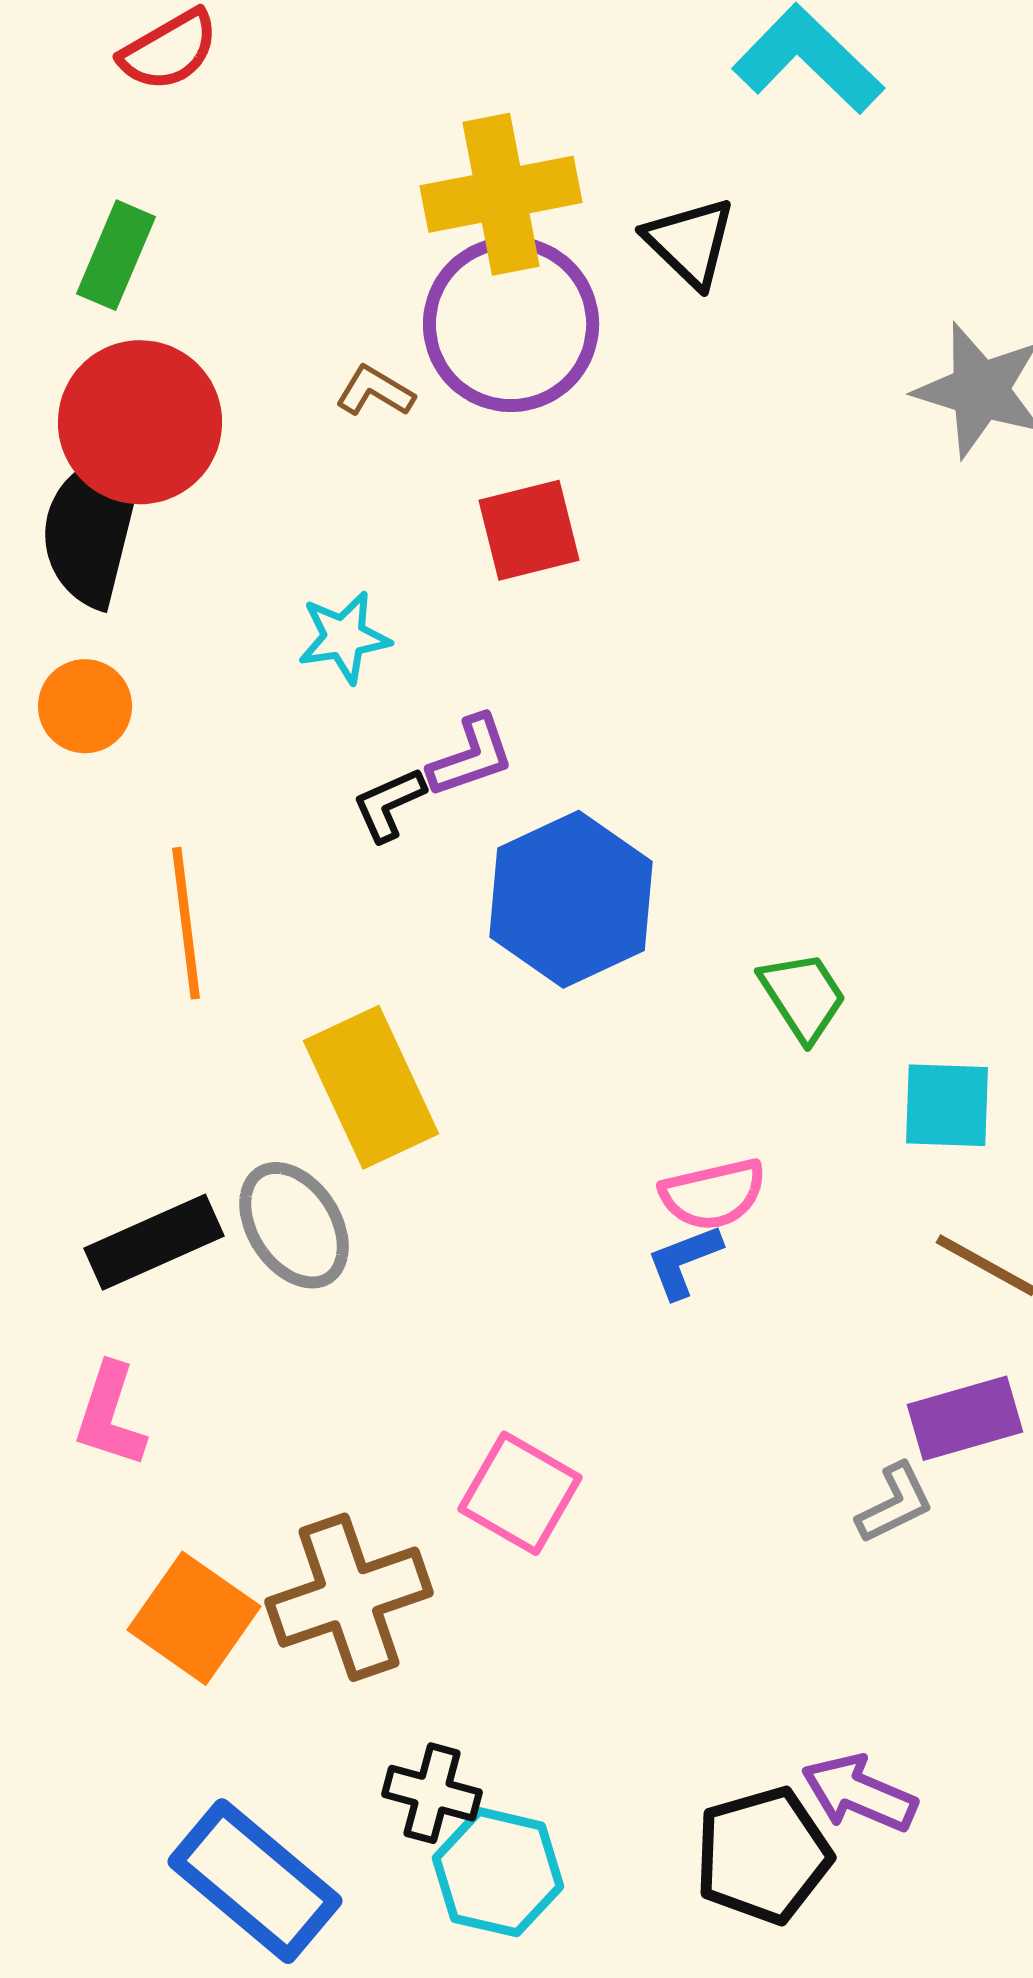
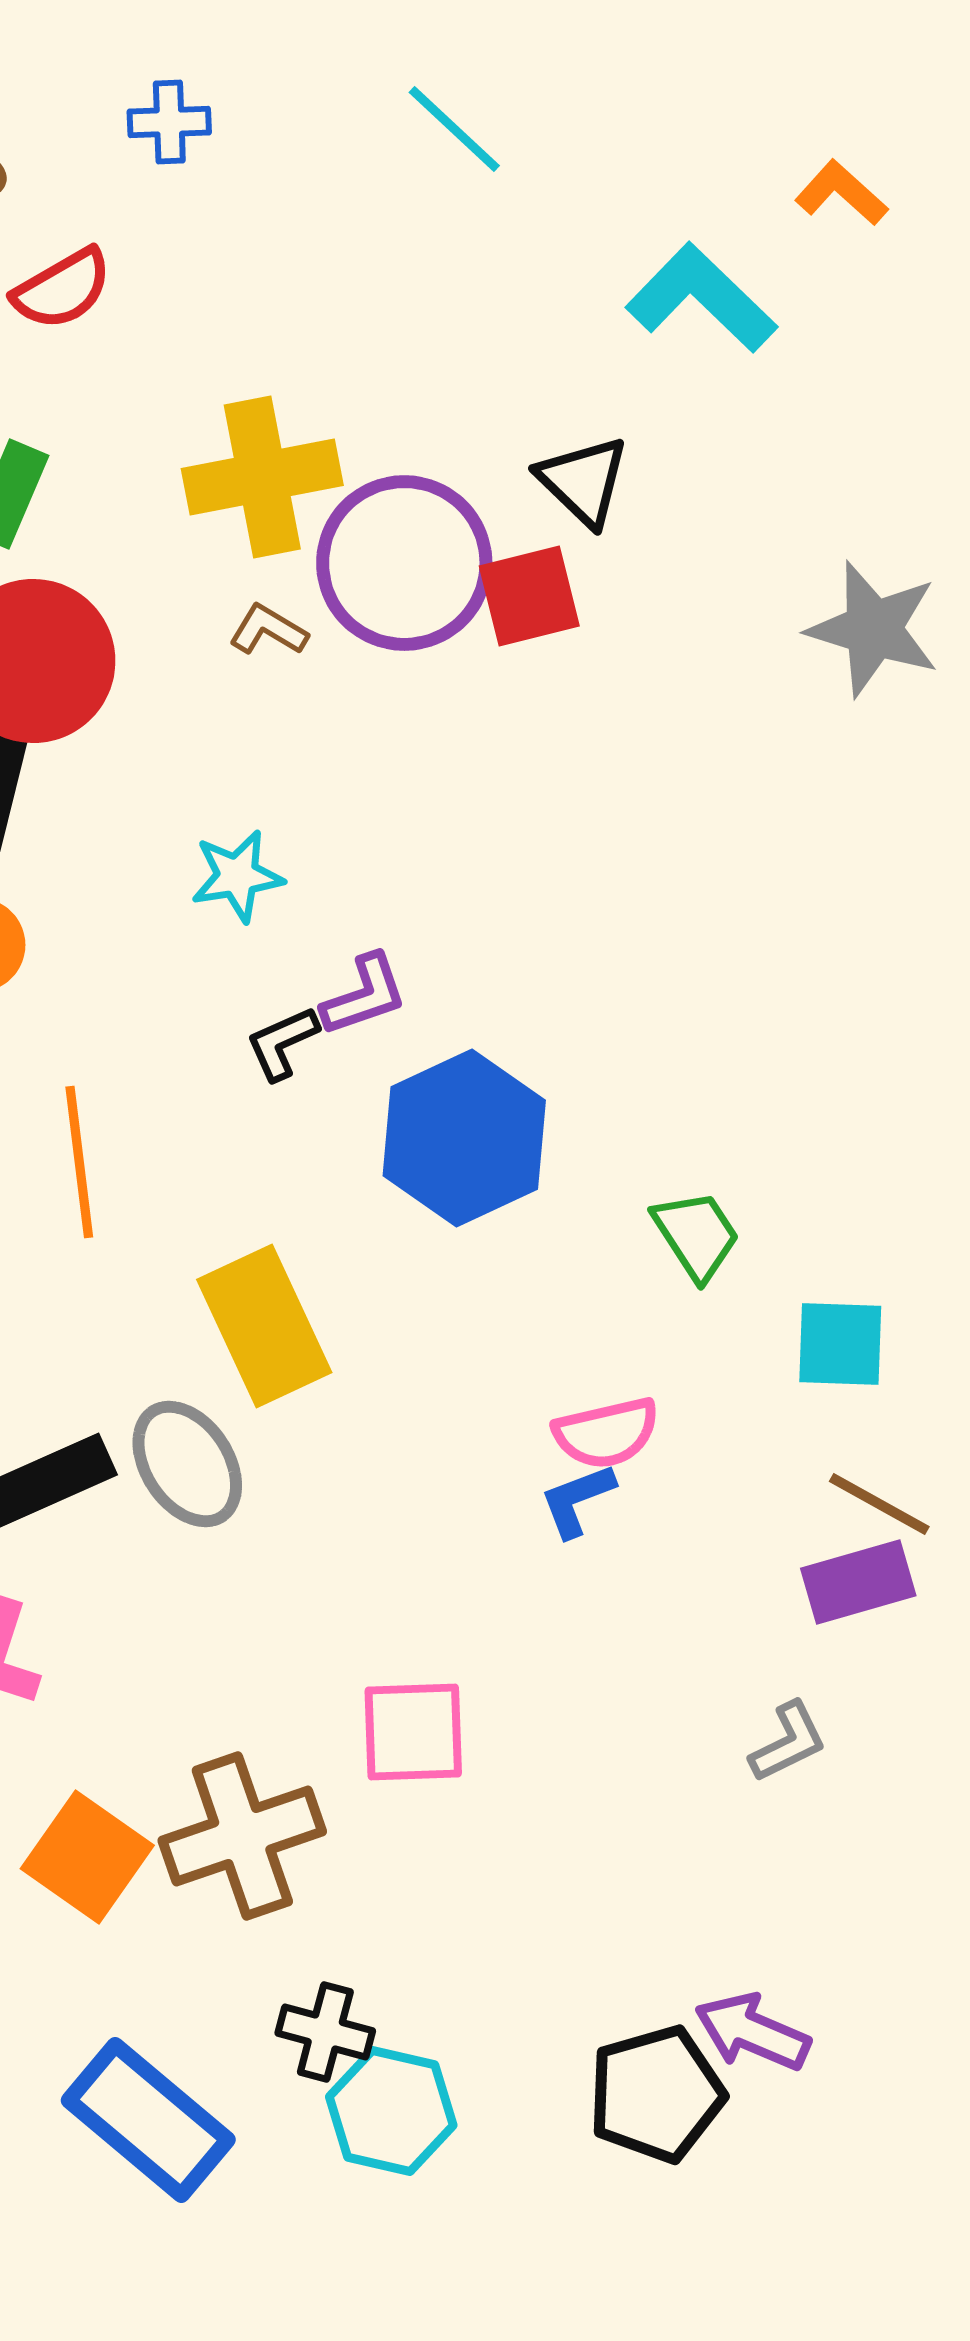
yellow cross: (501, 194) -> (262, 477), moved
red square: (529, 530) -> (529, 596), moved
purple rectangle: (965, 1418) -> (858, 1582), moved
pink square: (520, 1493) -> (413, 1732), turned -32

